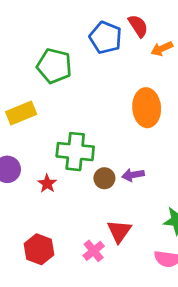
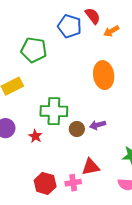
red triangle: (119, 231) -> (91, 167), turned 48
red hexagon: (39, 249) -> (45, 183), moved
pink cross: (94, 251) -> (73, 183), turned 35

